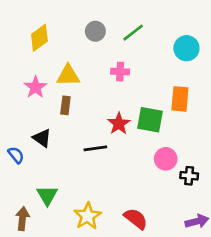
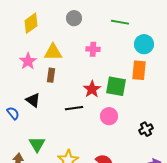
green line: (133, 33) -> (120, 22), moved, turned 48
cyan circle: (186, 48) -> (144, 44), moved
pink circle: (166, 159) -> (109, 116), moved
black cross: (189, 176) -> (146, 129), turned -32

